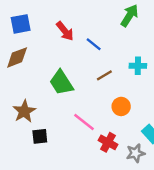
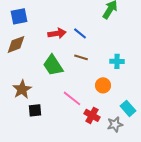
red arrow: (65, 31) -> (57, 33), moved, turned -60
cyan cross: (138, 66) -> (117, 61), moved
brown line: (104, 75) -> (81, 57), moved, turned 48

